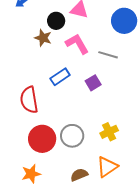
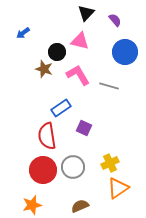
purple square: (93, 83) -> (84, 128), moved, turned -35
red semicircle: (29, 100) -> (47, 136), moved
orange triangle: (107, 167) -> (118, 188), moved

